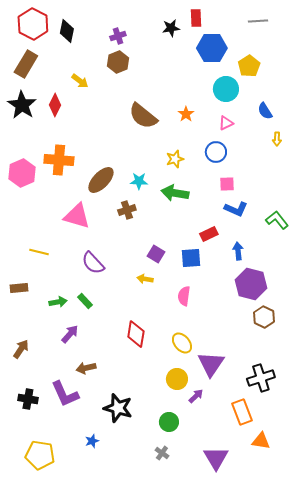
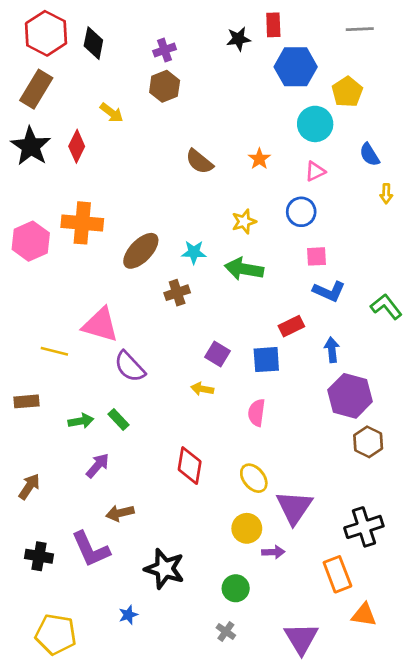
brown semicircle: (143, 116) -> (199, 162), size x0.7
pink triangle: (77, 216) -> (100, 325), moved
purple arrow: (196, 396) -> (273, 552), turned 42

